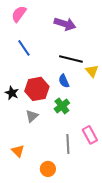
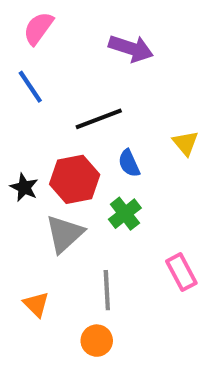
blue line: (24, 48) -> (30, 87), moved
black line: (71, 59) -> (99, 119), moved, turned -35
gray triangle: (32, 116) -> (64, 234), size x1.5
gray line: (68, 144) -> (107, 290), moved

